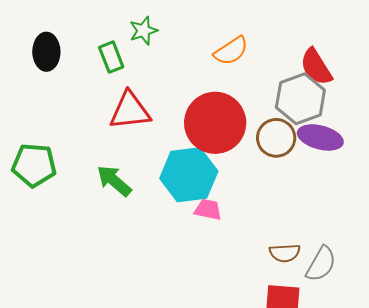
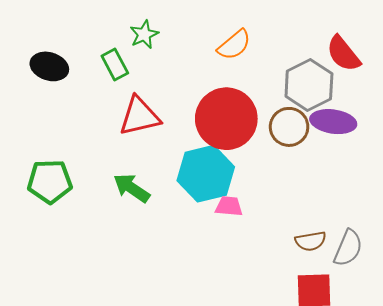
black ellipse: (46, 52) -> (49, 66), turned -66
red semicircle: (316, 67) -> (343, 54), moved

